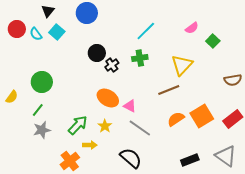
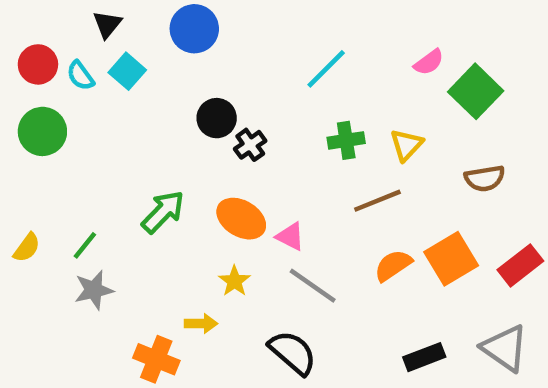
green square: (213, 41) -> (476, 91), size x1.6
green cross: (140, 58) -> (346, 140), moved
yellow triangle: (182, 65) -> (406, 145), size x0.7
brown semicircle: (233, 80) -> (485, 178), moved
green circle: (42, 82) -> (42, 131), moved
yellow semicircle: (12, 97) -> (27, 248), moved
green arrow: (78, 125) -> (163, 212), moved
orange cross: (70, 161) -> (156, 359), turned -30

